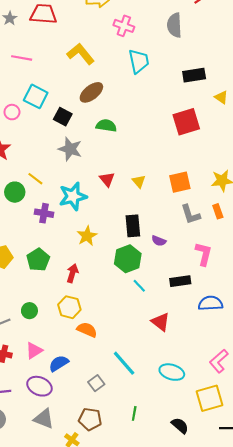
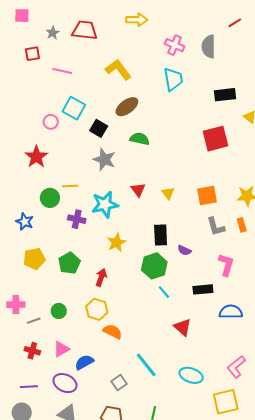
pink cross: (124, 26) -> (175, 45), moved
yellow line: (35, 179) -> (70, 186), turned -42

